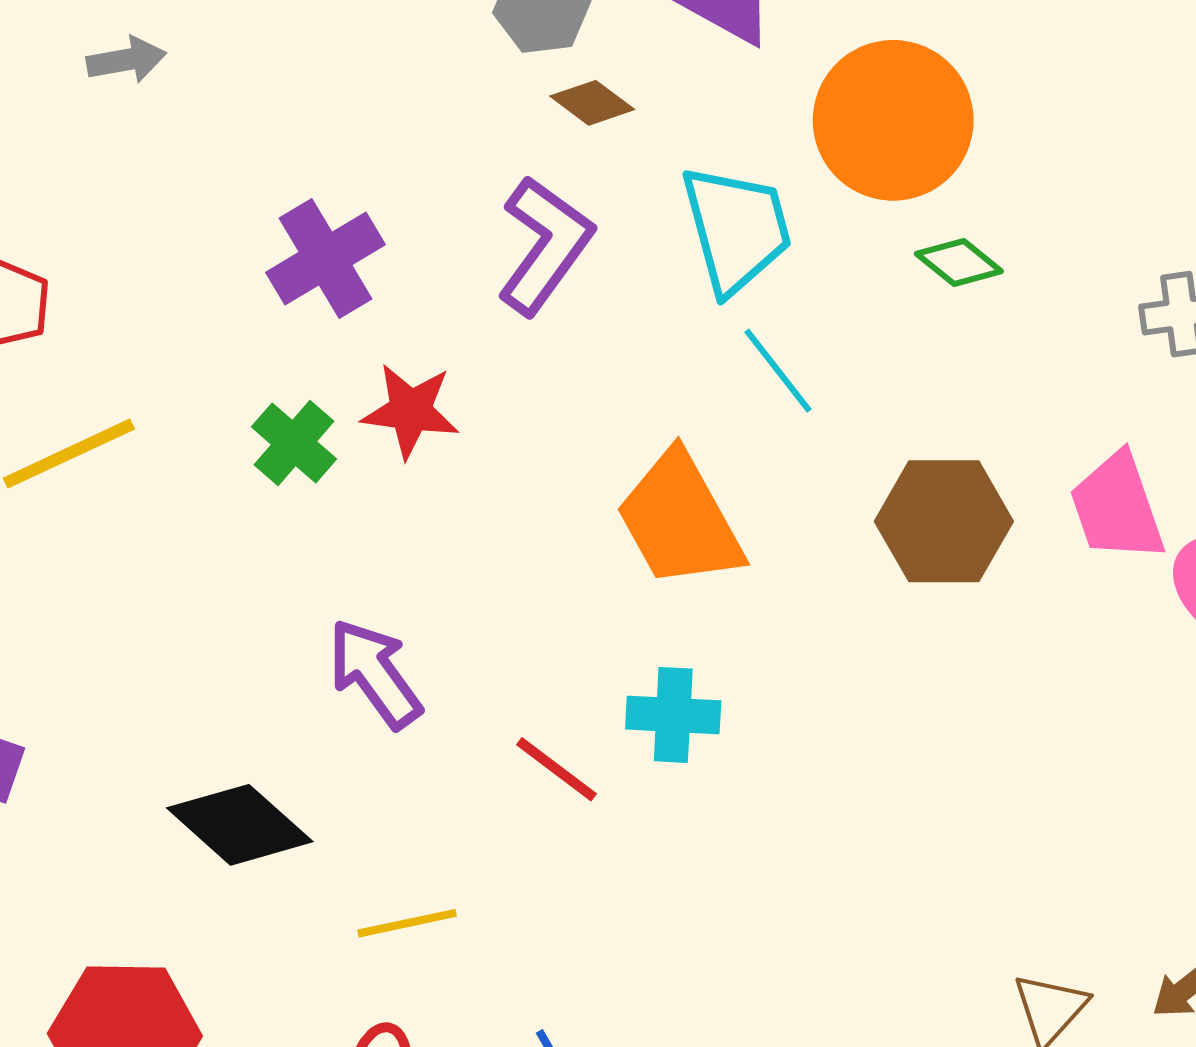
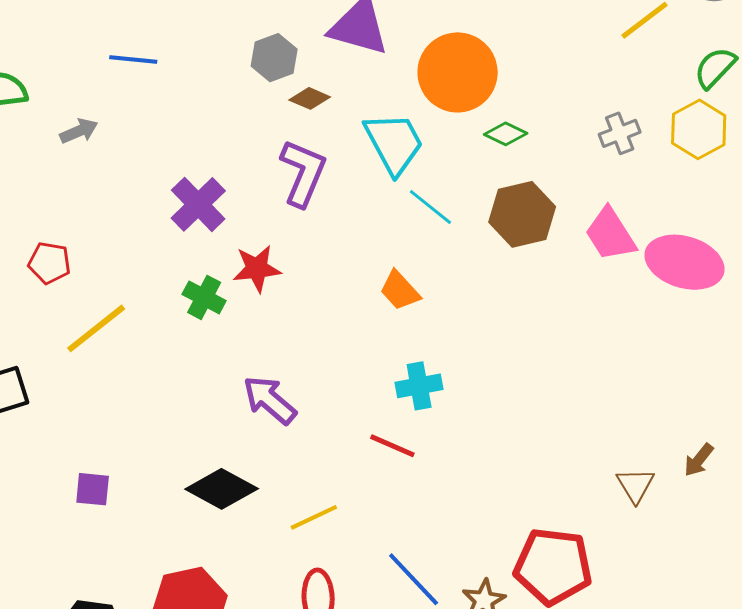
orange trapezoid: (680, 520) -> (400, 291), size x0.6
brown hexagon: (944, 521) -> (522, 214), moved
red line: (556, 769) -> (392, 446), moved

